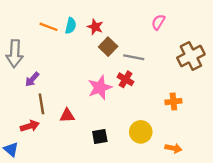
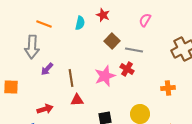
pink semicircle: (158, 22) -> (145, 20), moved
orange line: (48, 27) -> (44, 24), moved
red star: (95, 27) -> (103, 15), moved
brown line: (41, 104) -> (71, 78), moved

